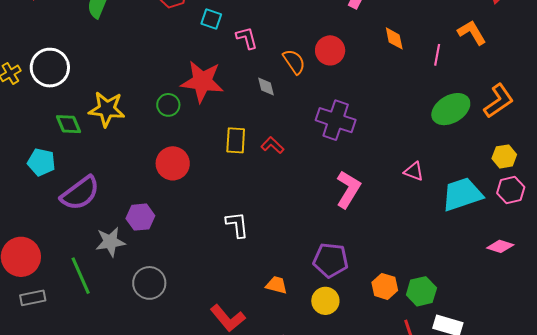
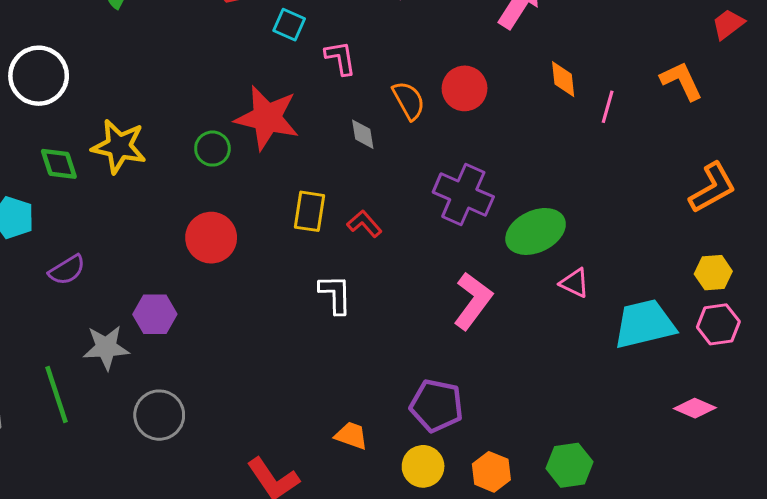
pink line: (437, 55) -> (608, 107), moved
green ellipse: (451, 109) -> (536, 231), moved
purple semicircle: (80, 193) -> (67, 270), size x0.6
white L-shape: (237, 225) -> (335, 294), moved
orange hexagon: (385, 286) -> (491, 472), moved

